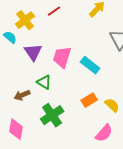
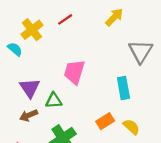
purple triangle: (33, 52) -> (30, 88), moved
cyan rectangle: (90, 65) -> (123, 88), moved, turned 42
green triangle: (44, 82) -> (54, 101), turned -35

